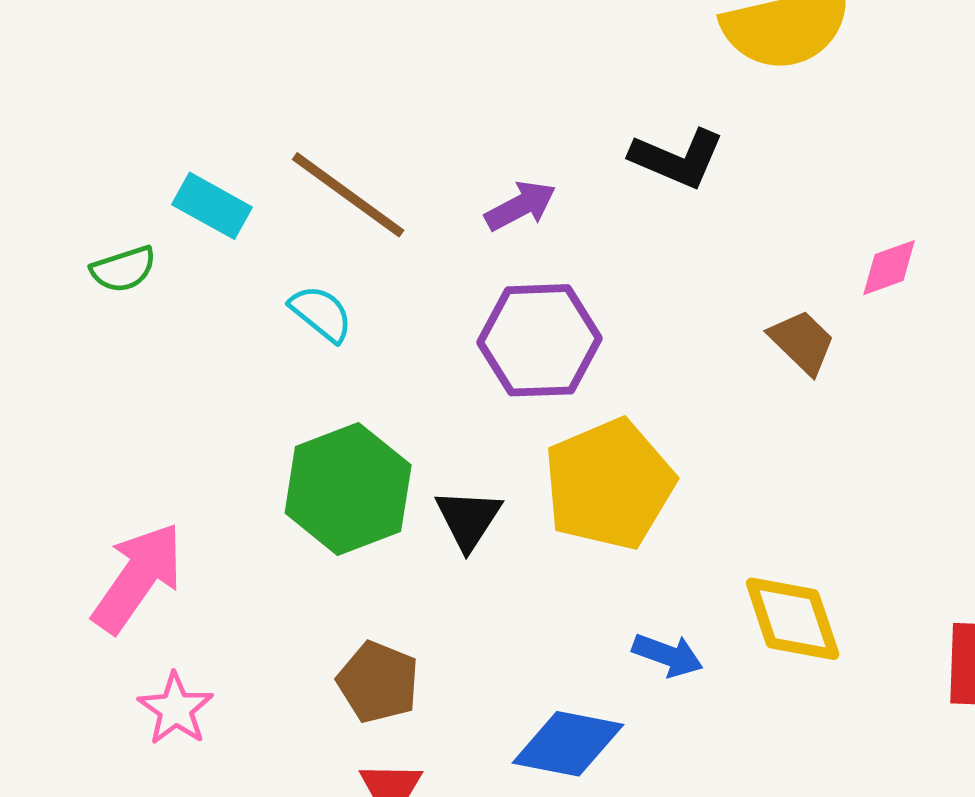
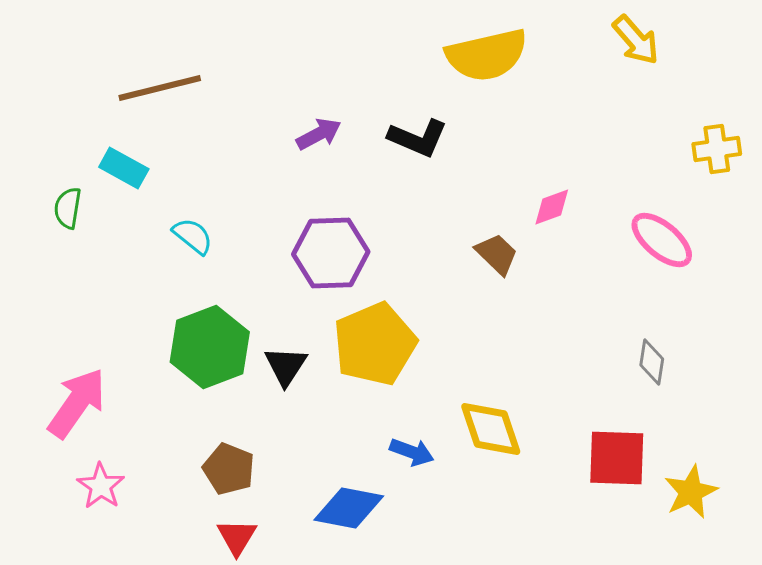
brown line: (348, 195) -> (160, 88), moved, turned -50
purple arrow: (520, 206) -> (319, 134), moved
green semicircle: (123, 269) -> (68, 208), turned 117

